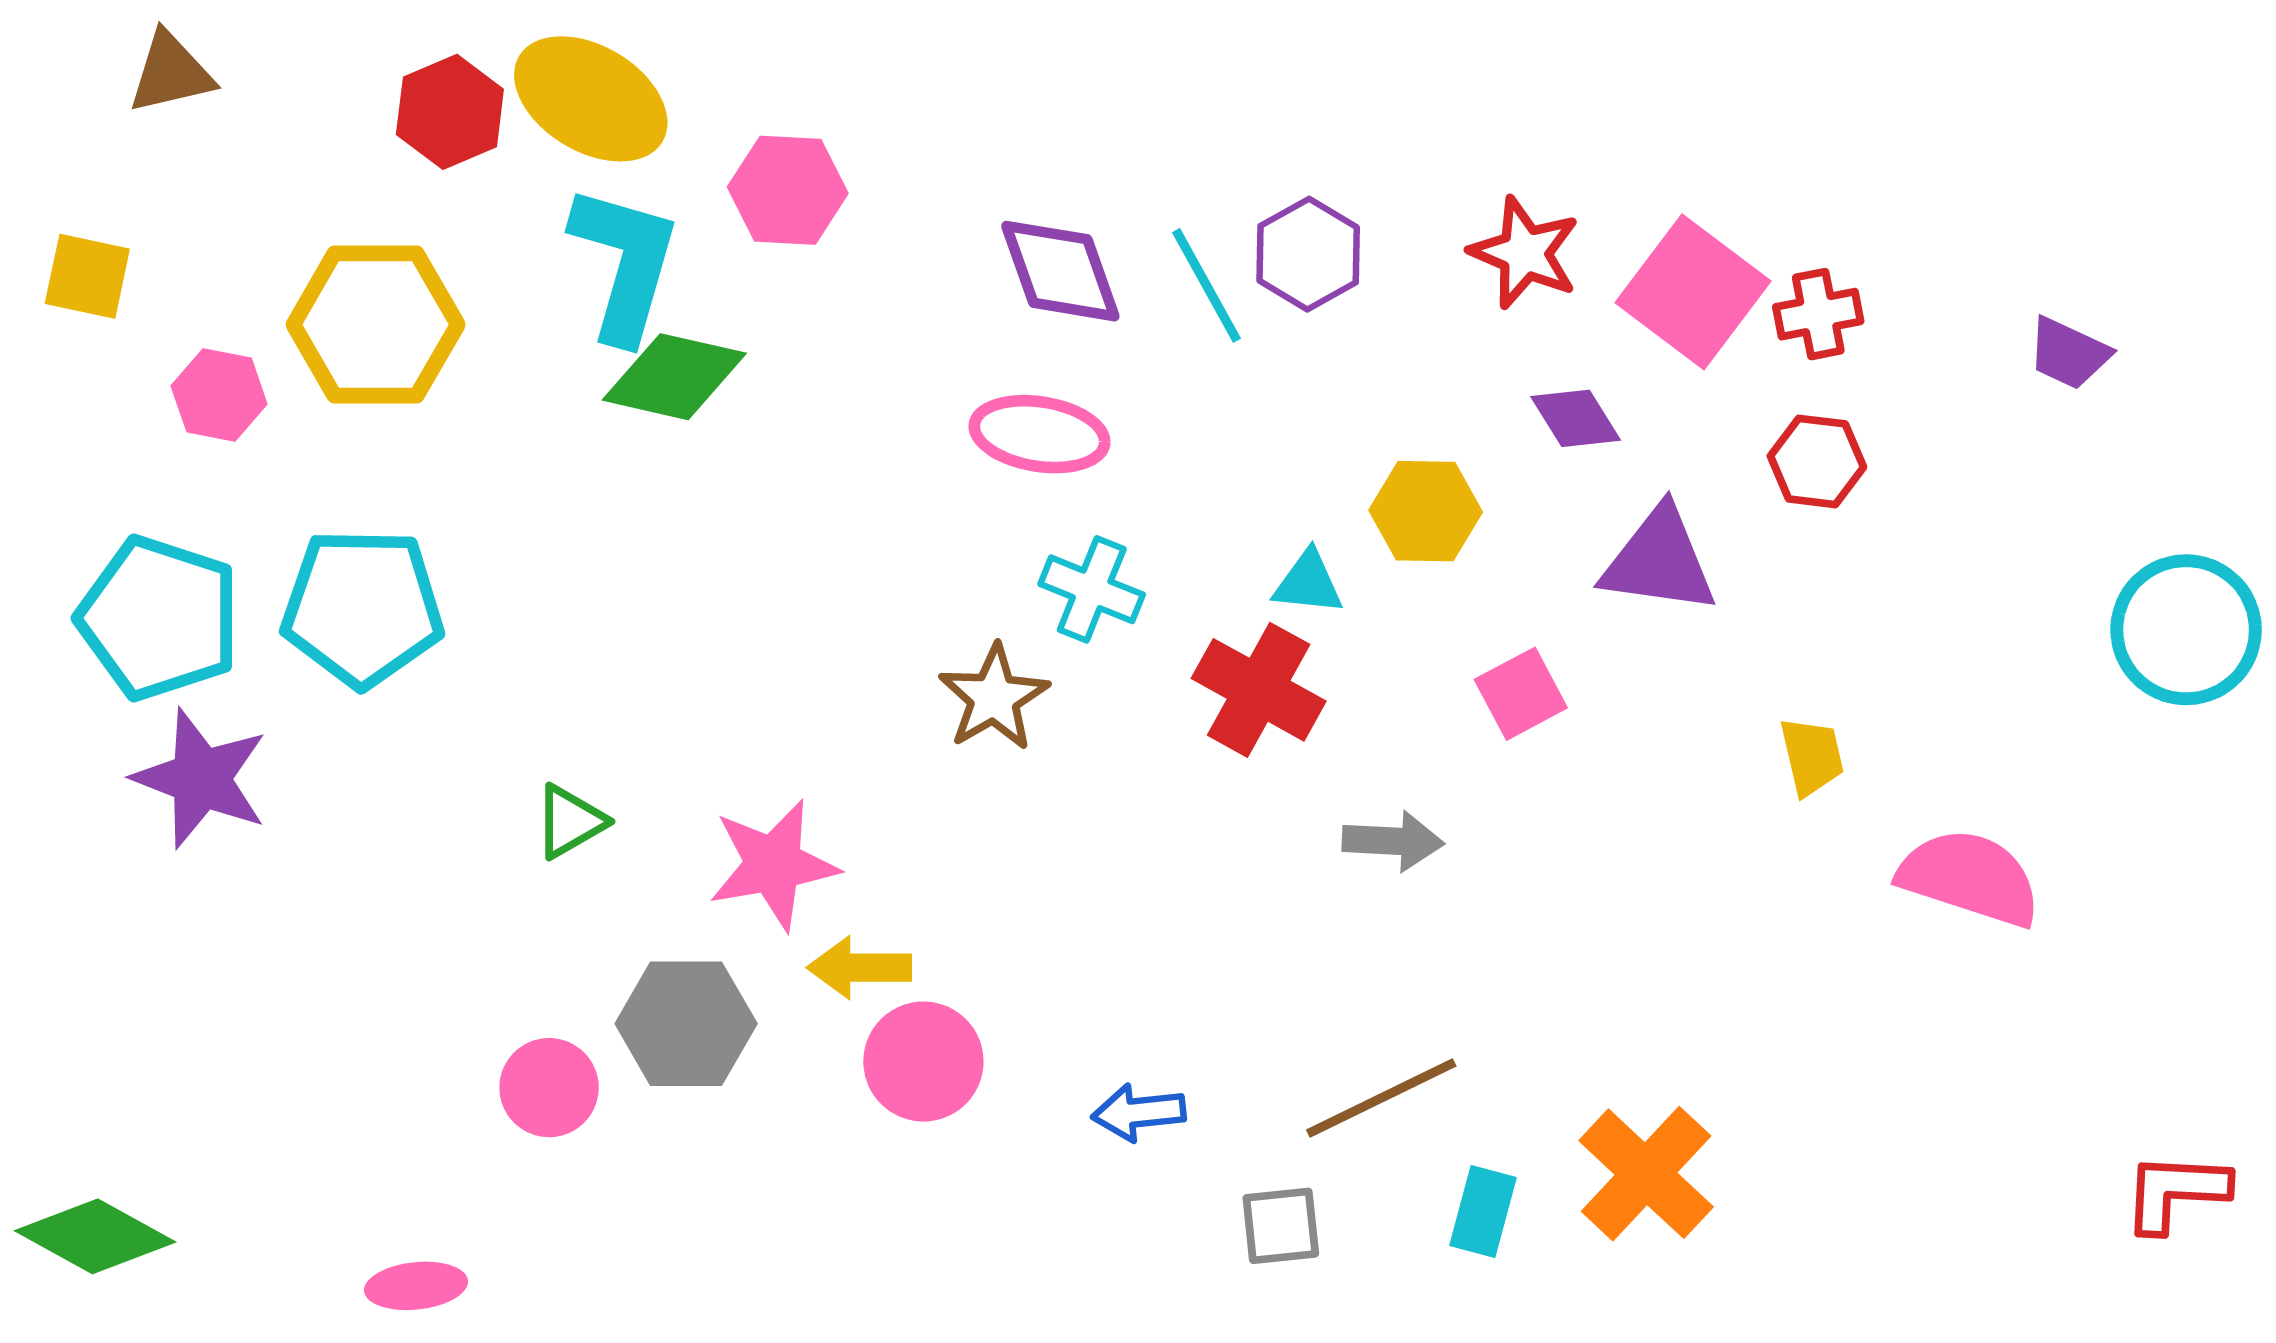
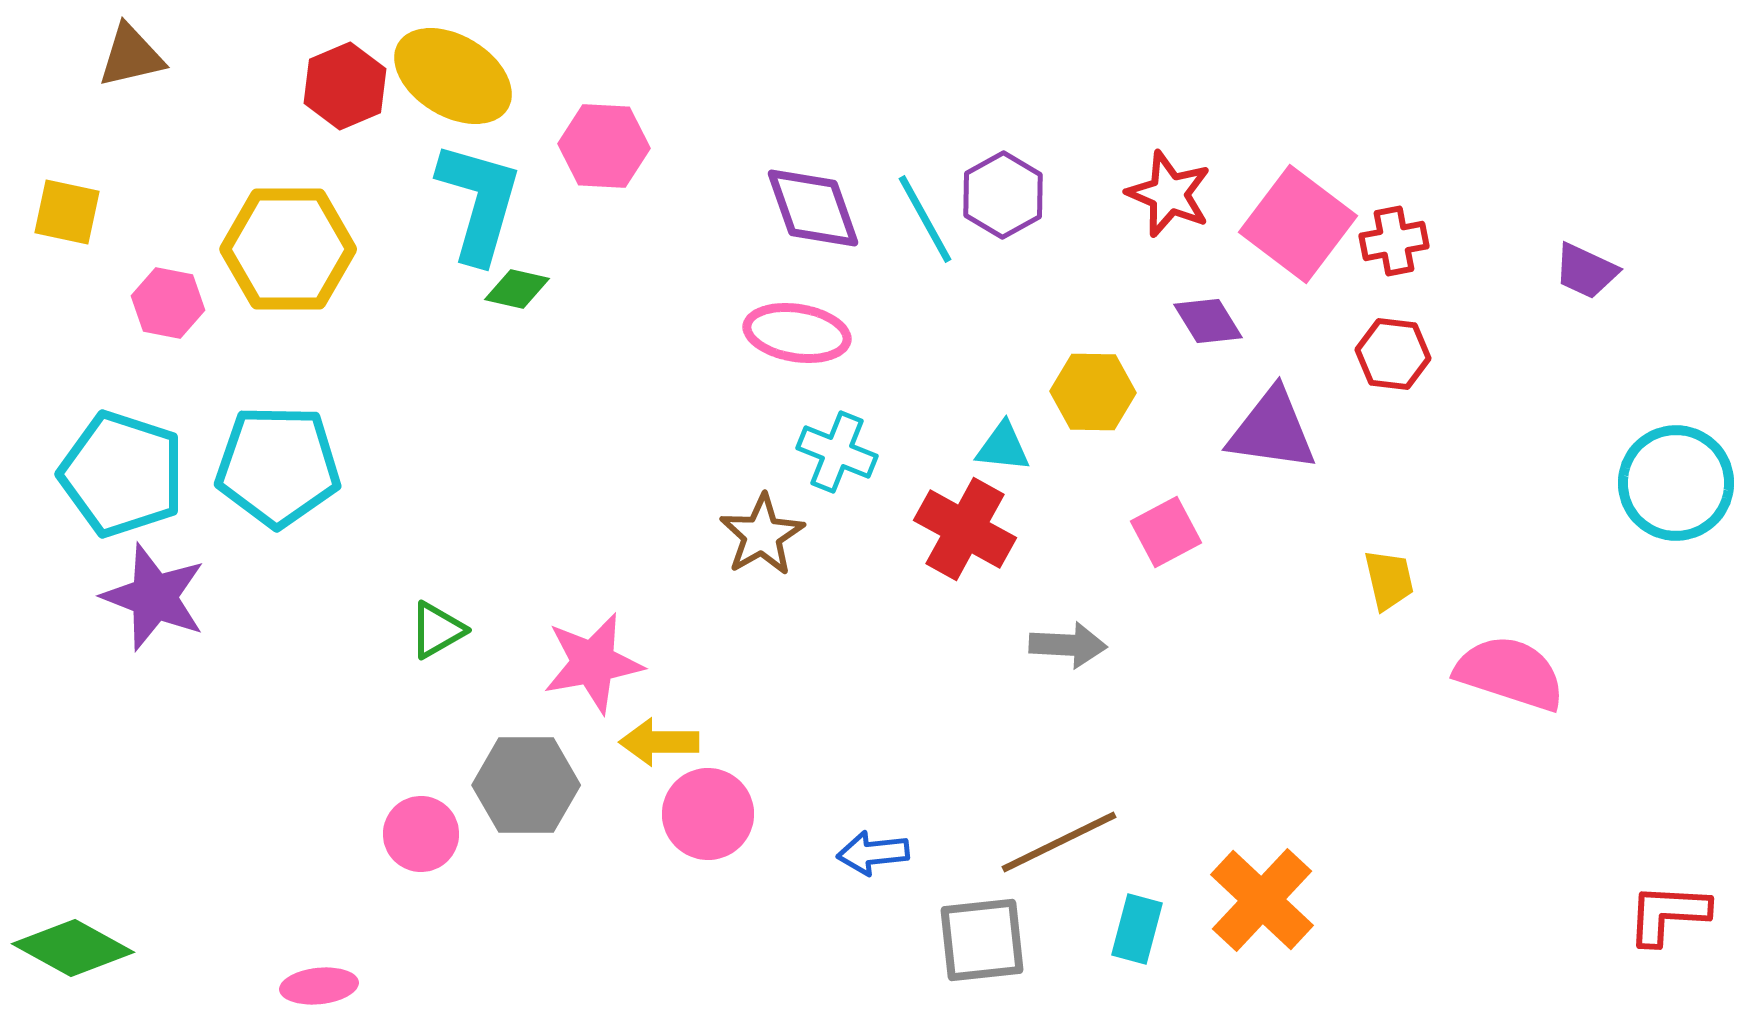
green diamond: (674, 377) -> (517, 289), size x0.6
gray square: (1281, 1226) -> (982, 940), size x1.4

